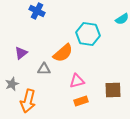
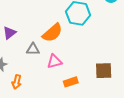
pink triangle: (77, 81) -> (54, 61), moved
orange arrow: (28, 101) -> (17, 82), size x0.6

